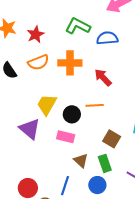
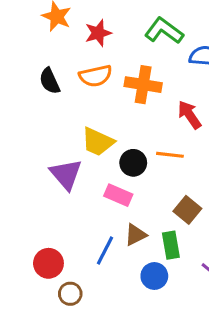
yellow trapezoid: (47, 105) -> (98, 142), turned -105
brown triangle: (81, 160) -> (136, 235), turned 42
blue line: (65, 186) -> (105, 250), moved

